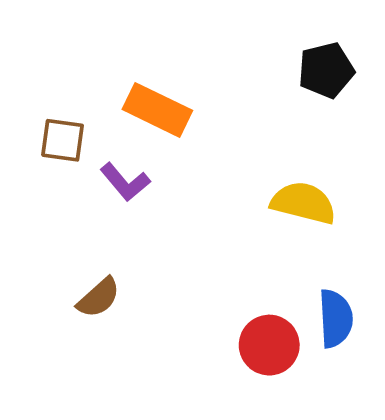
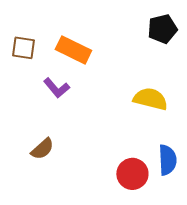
brown square: (63, 140) -> (23, 48), moved

